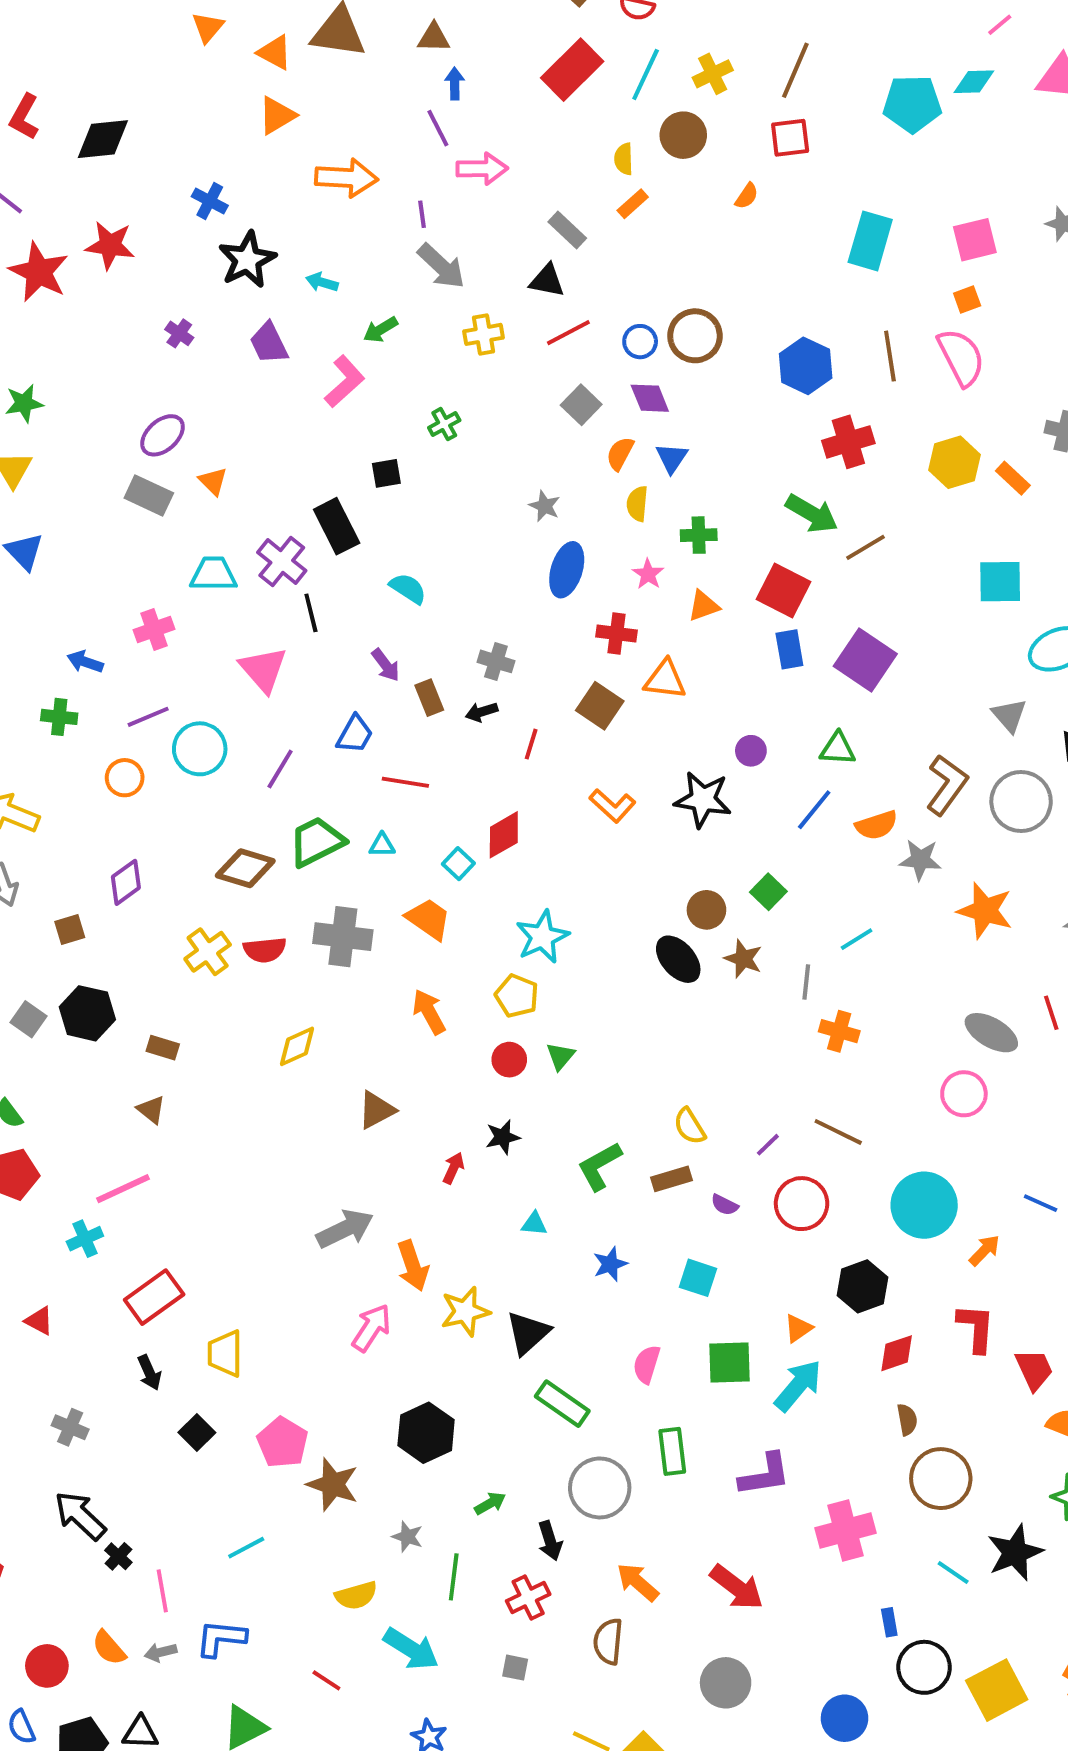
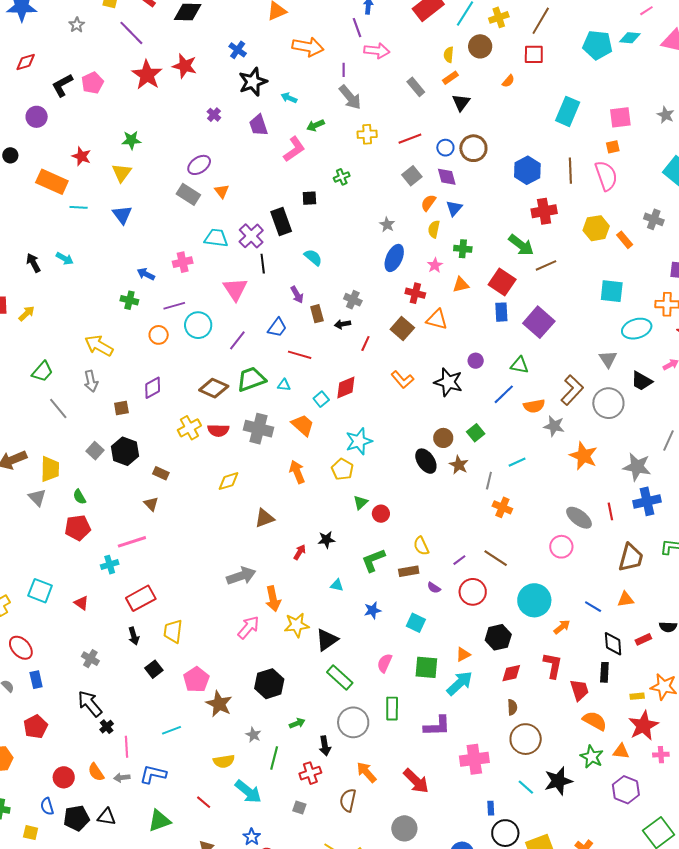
black triangle: (547, 281) -> (461, 102), moved, turned 48
red circle: (509, 1060) -> (381, 514), moved

